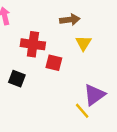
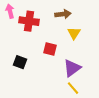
red cross: (33, 44) -> (29, 21), moved
purple triangle: (94, 95) -> (72, 68), moved

